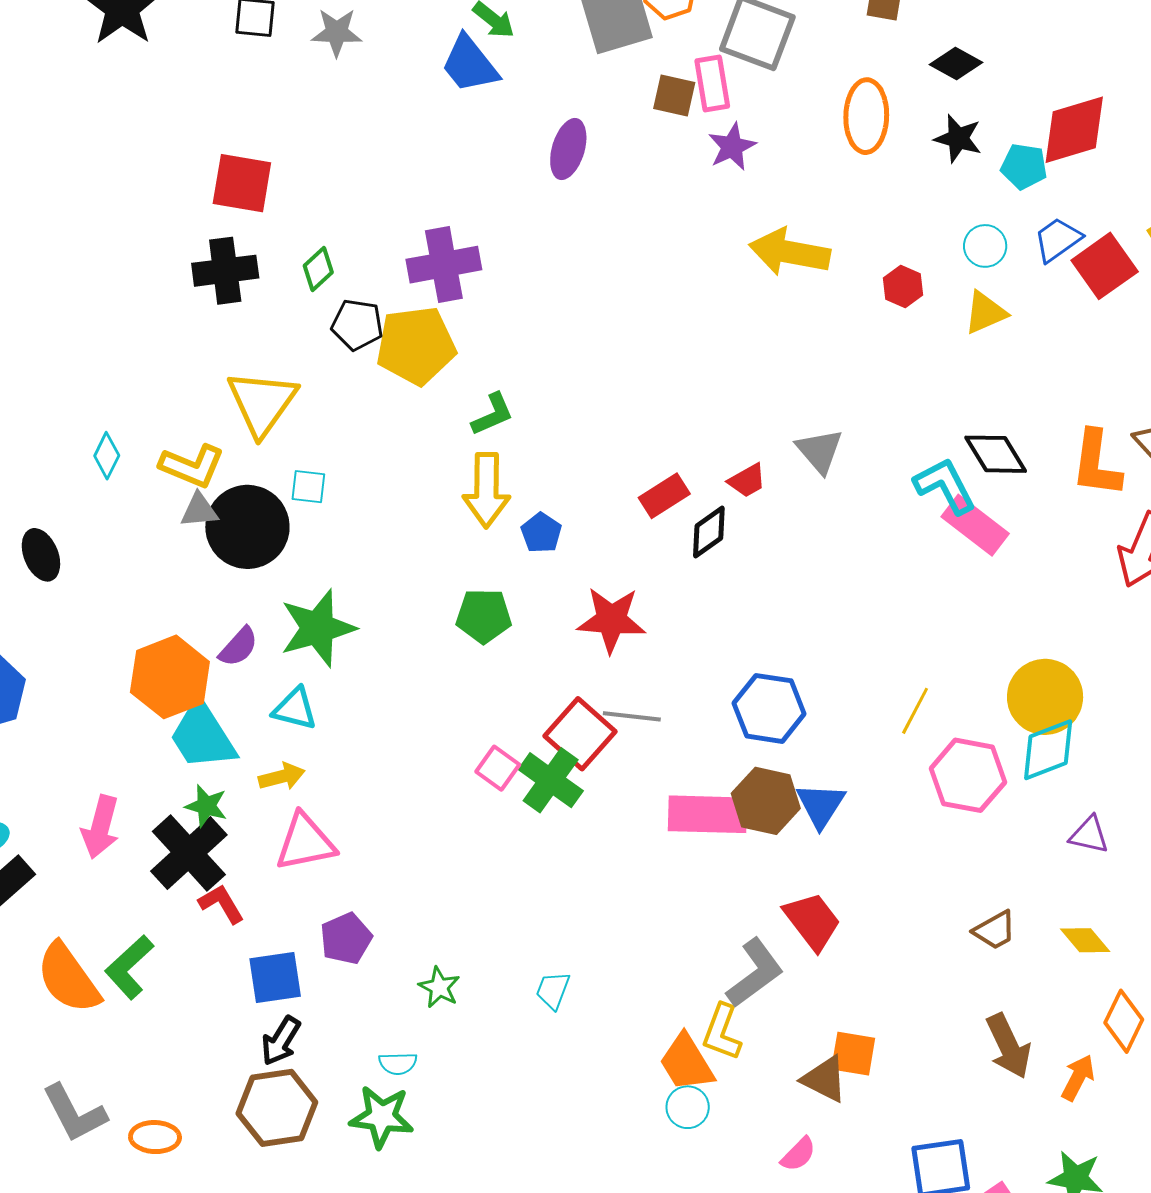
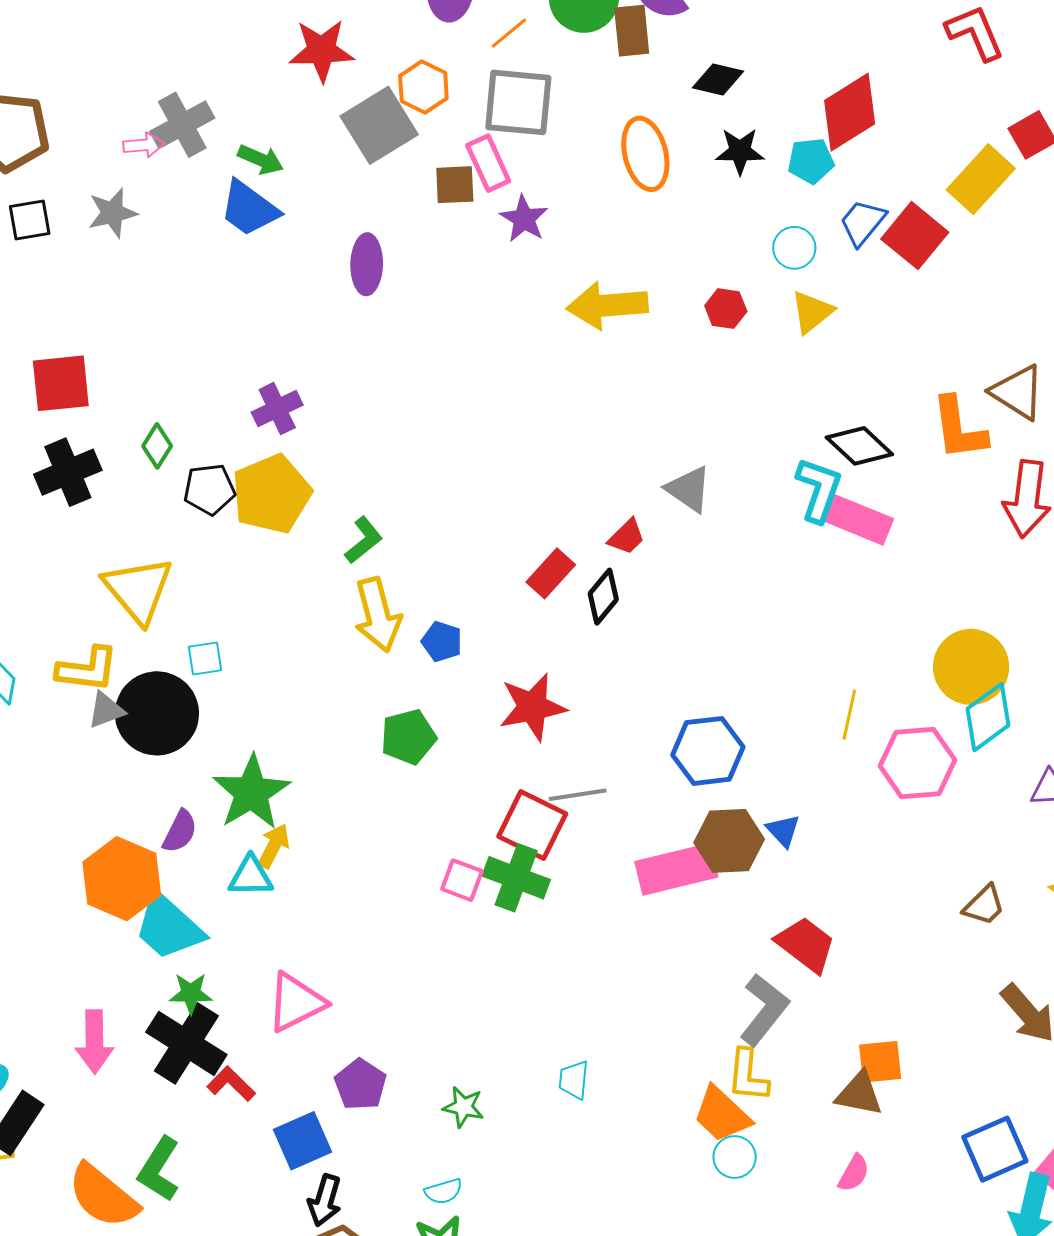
purple cross: (444, 265) -> (277, 409), size x0.7
cyan L-shape: (945, 486) -> (819, 490), turned 62
yellow arrow: (282, 777) -> (274, 846), moved, turned -33
blue triangle: (821, 805) -> (783, 831), size x0.7

